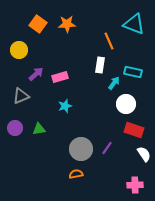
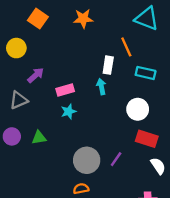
orange star: (67, 24) -> (83, 19), moved
orange line: (109, 41) -> (126, 47), moved
pink rectangle: (60, 77) -> (65, 90), moved
cyan arrow: (114, 83) -> (101, 87), moved, turned -48

